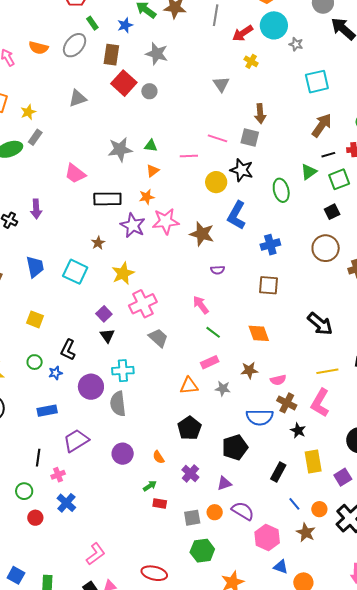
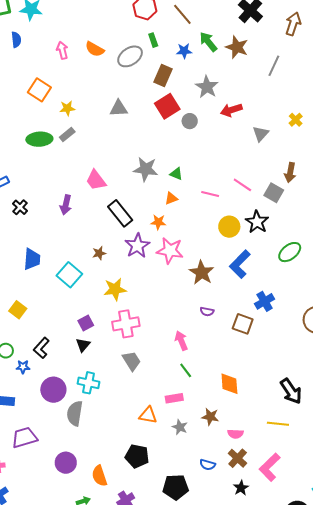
red arrow: (243, 33) -> (231, 110), moved
green ellipse: (281, 190) -> (290, 252), turned 50
black rectangle: (107, 199) -> (120, 213), turned 36
purple arrow: (36, 209) -> (66, 205), moved
blue cross: (270, 245) -> (265, 301), turned -30
brown square: (269, 285) -> (243, 324), moved
yellow line: (327, 371) -> (278, 424), moved
blue semicircle: (260, 417) -> (208, 465), size x0.6
black pentagon: (189, 428) -> (137, 456), turned 30
orange semicircle: (159, 457) -> (99, 476), size x1.5

